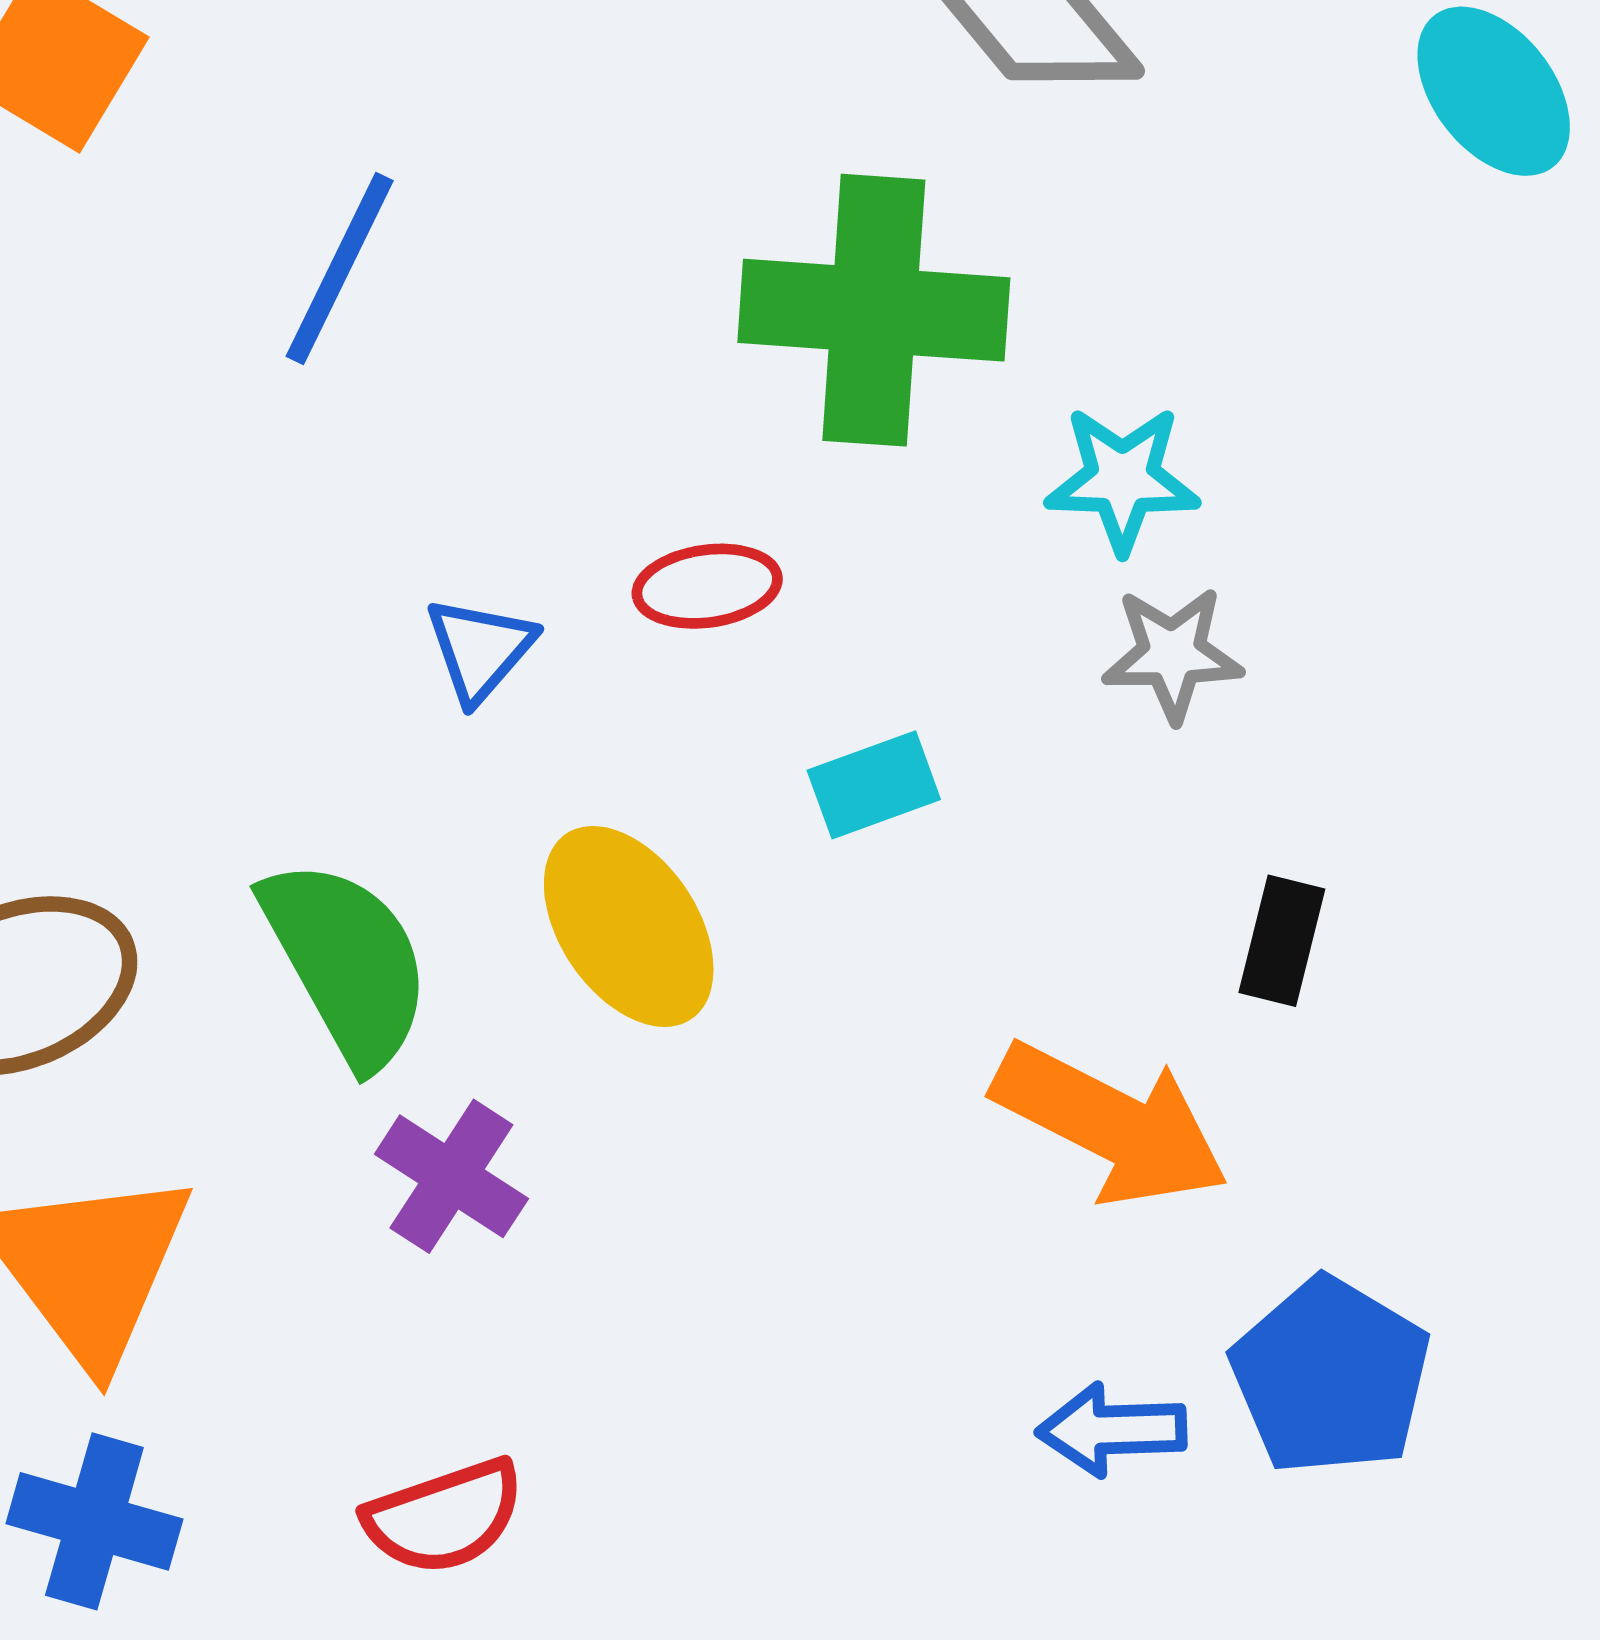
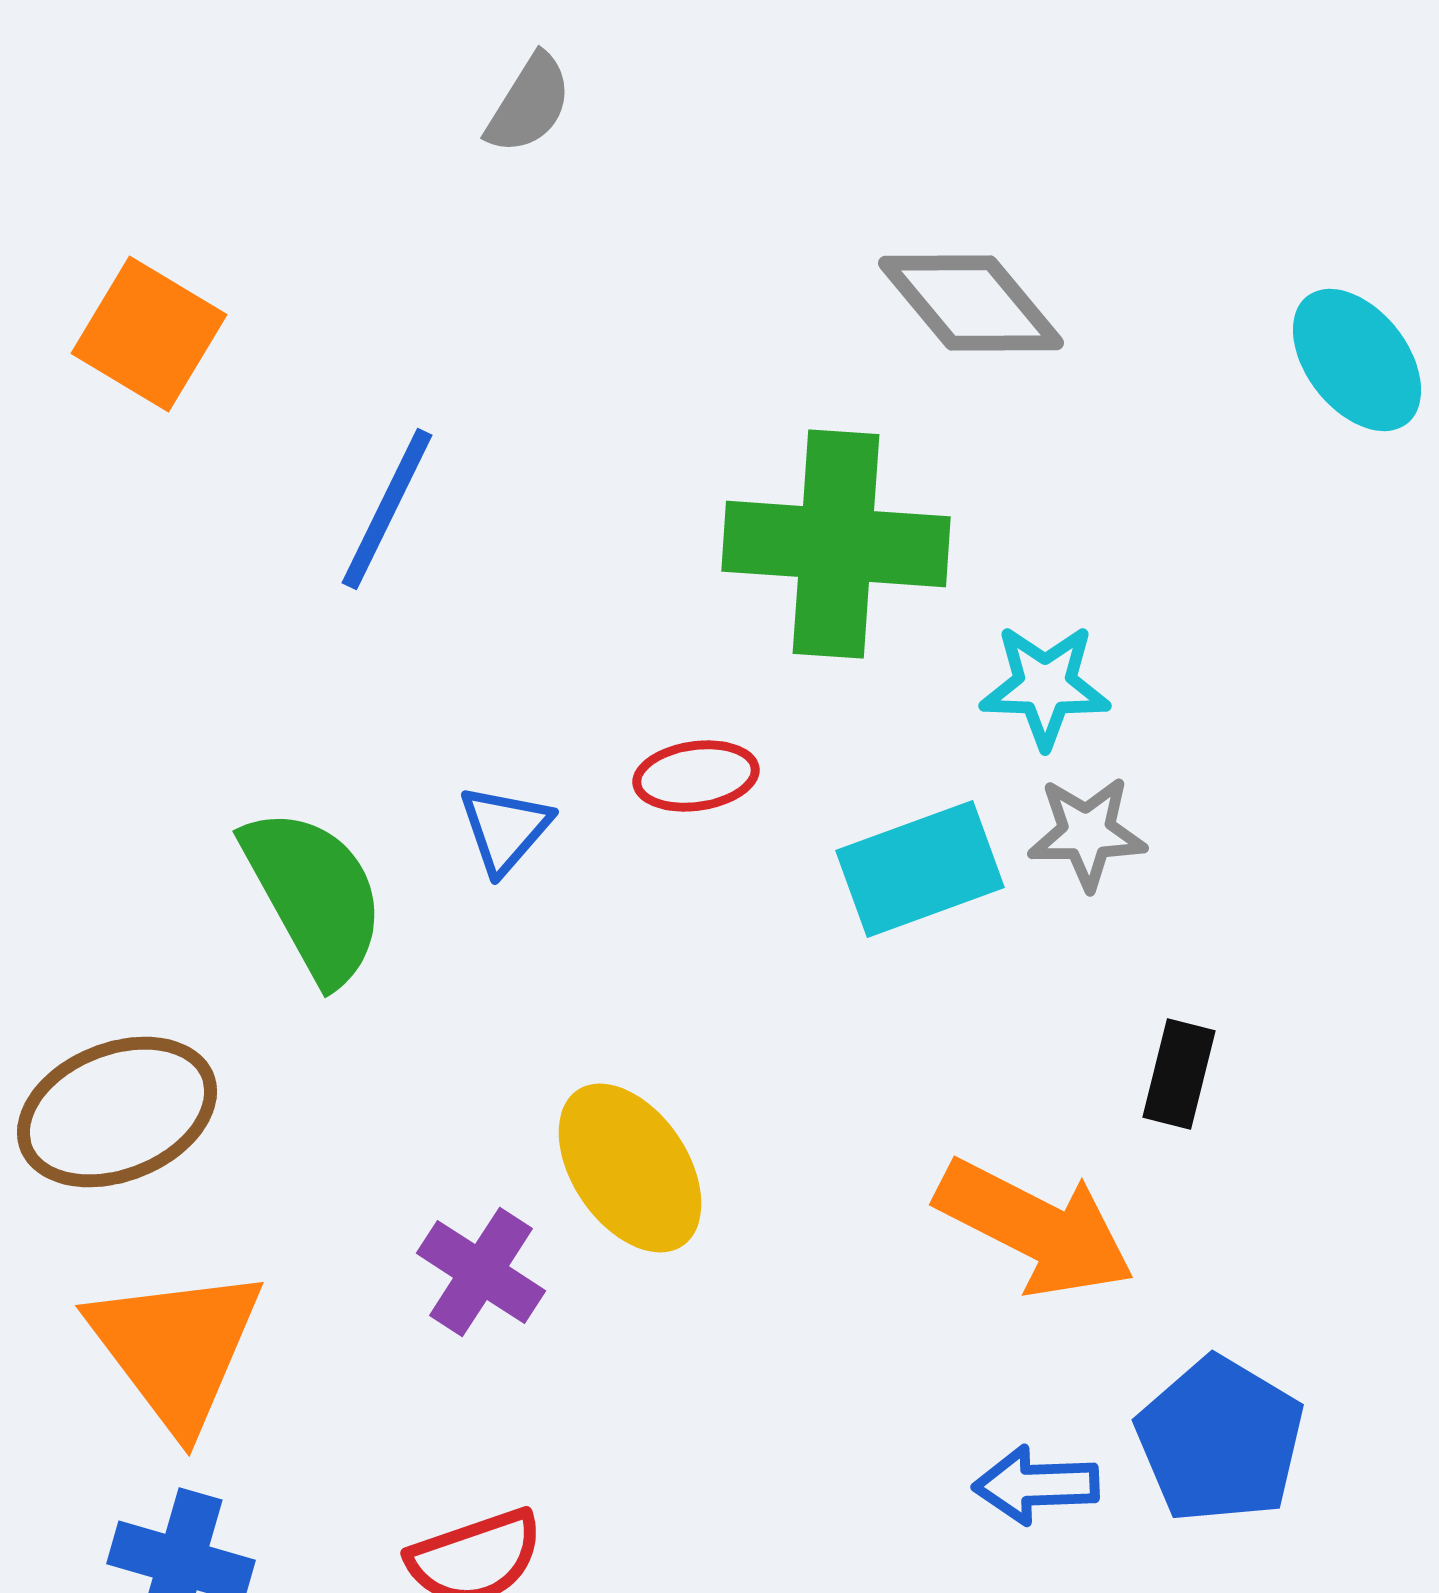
cyan rectangle: (874, 785) -> (920, 869), moved, size x1.5
yellow ellipse: (629, 926) -> (630, 1168), moved
green semicircle: (347, 962) -> (314, 895), moved

